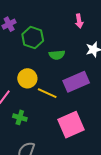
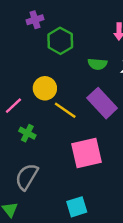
green semicircle: (57, 55) -> (97, 64), moved
purple rectangle: (76, 82) -> (102, 103), turned 60

